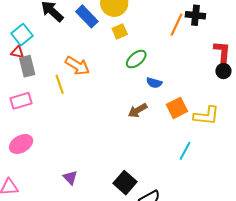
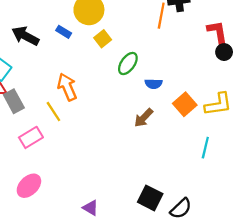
blue rectangle: (87, 16) -> (64, 32), size x0.6
orange arrow: (77, 66) -> (67, 87), turned -130
pink rectangle: (21, 101) -> (31, 137), moved

